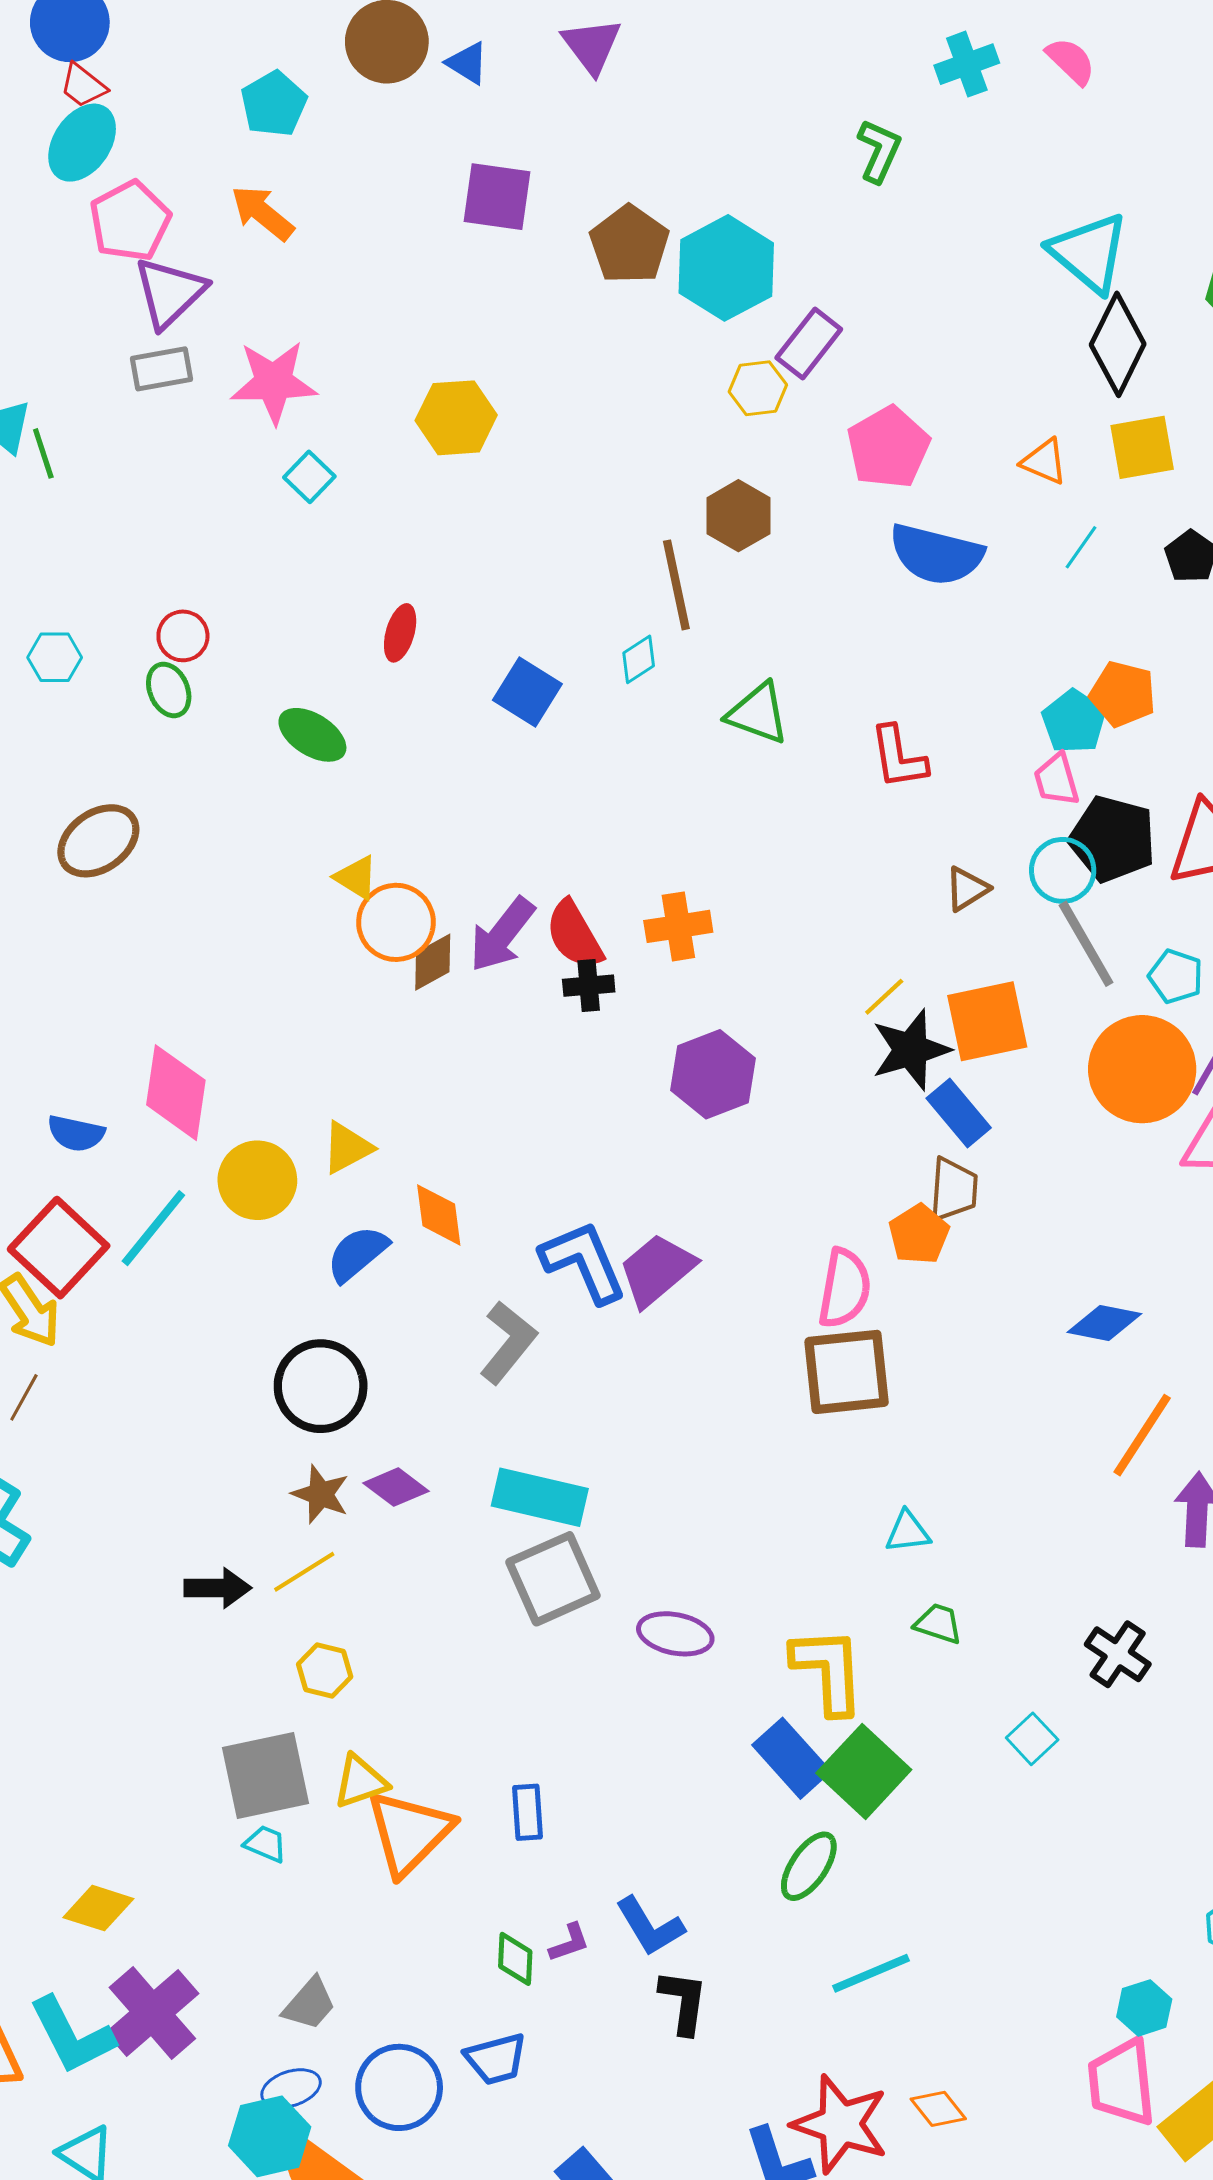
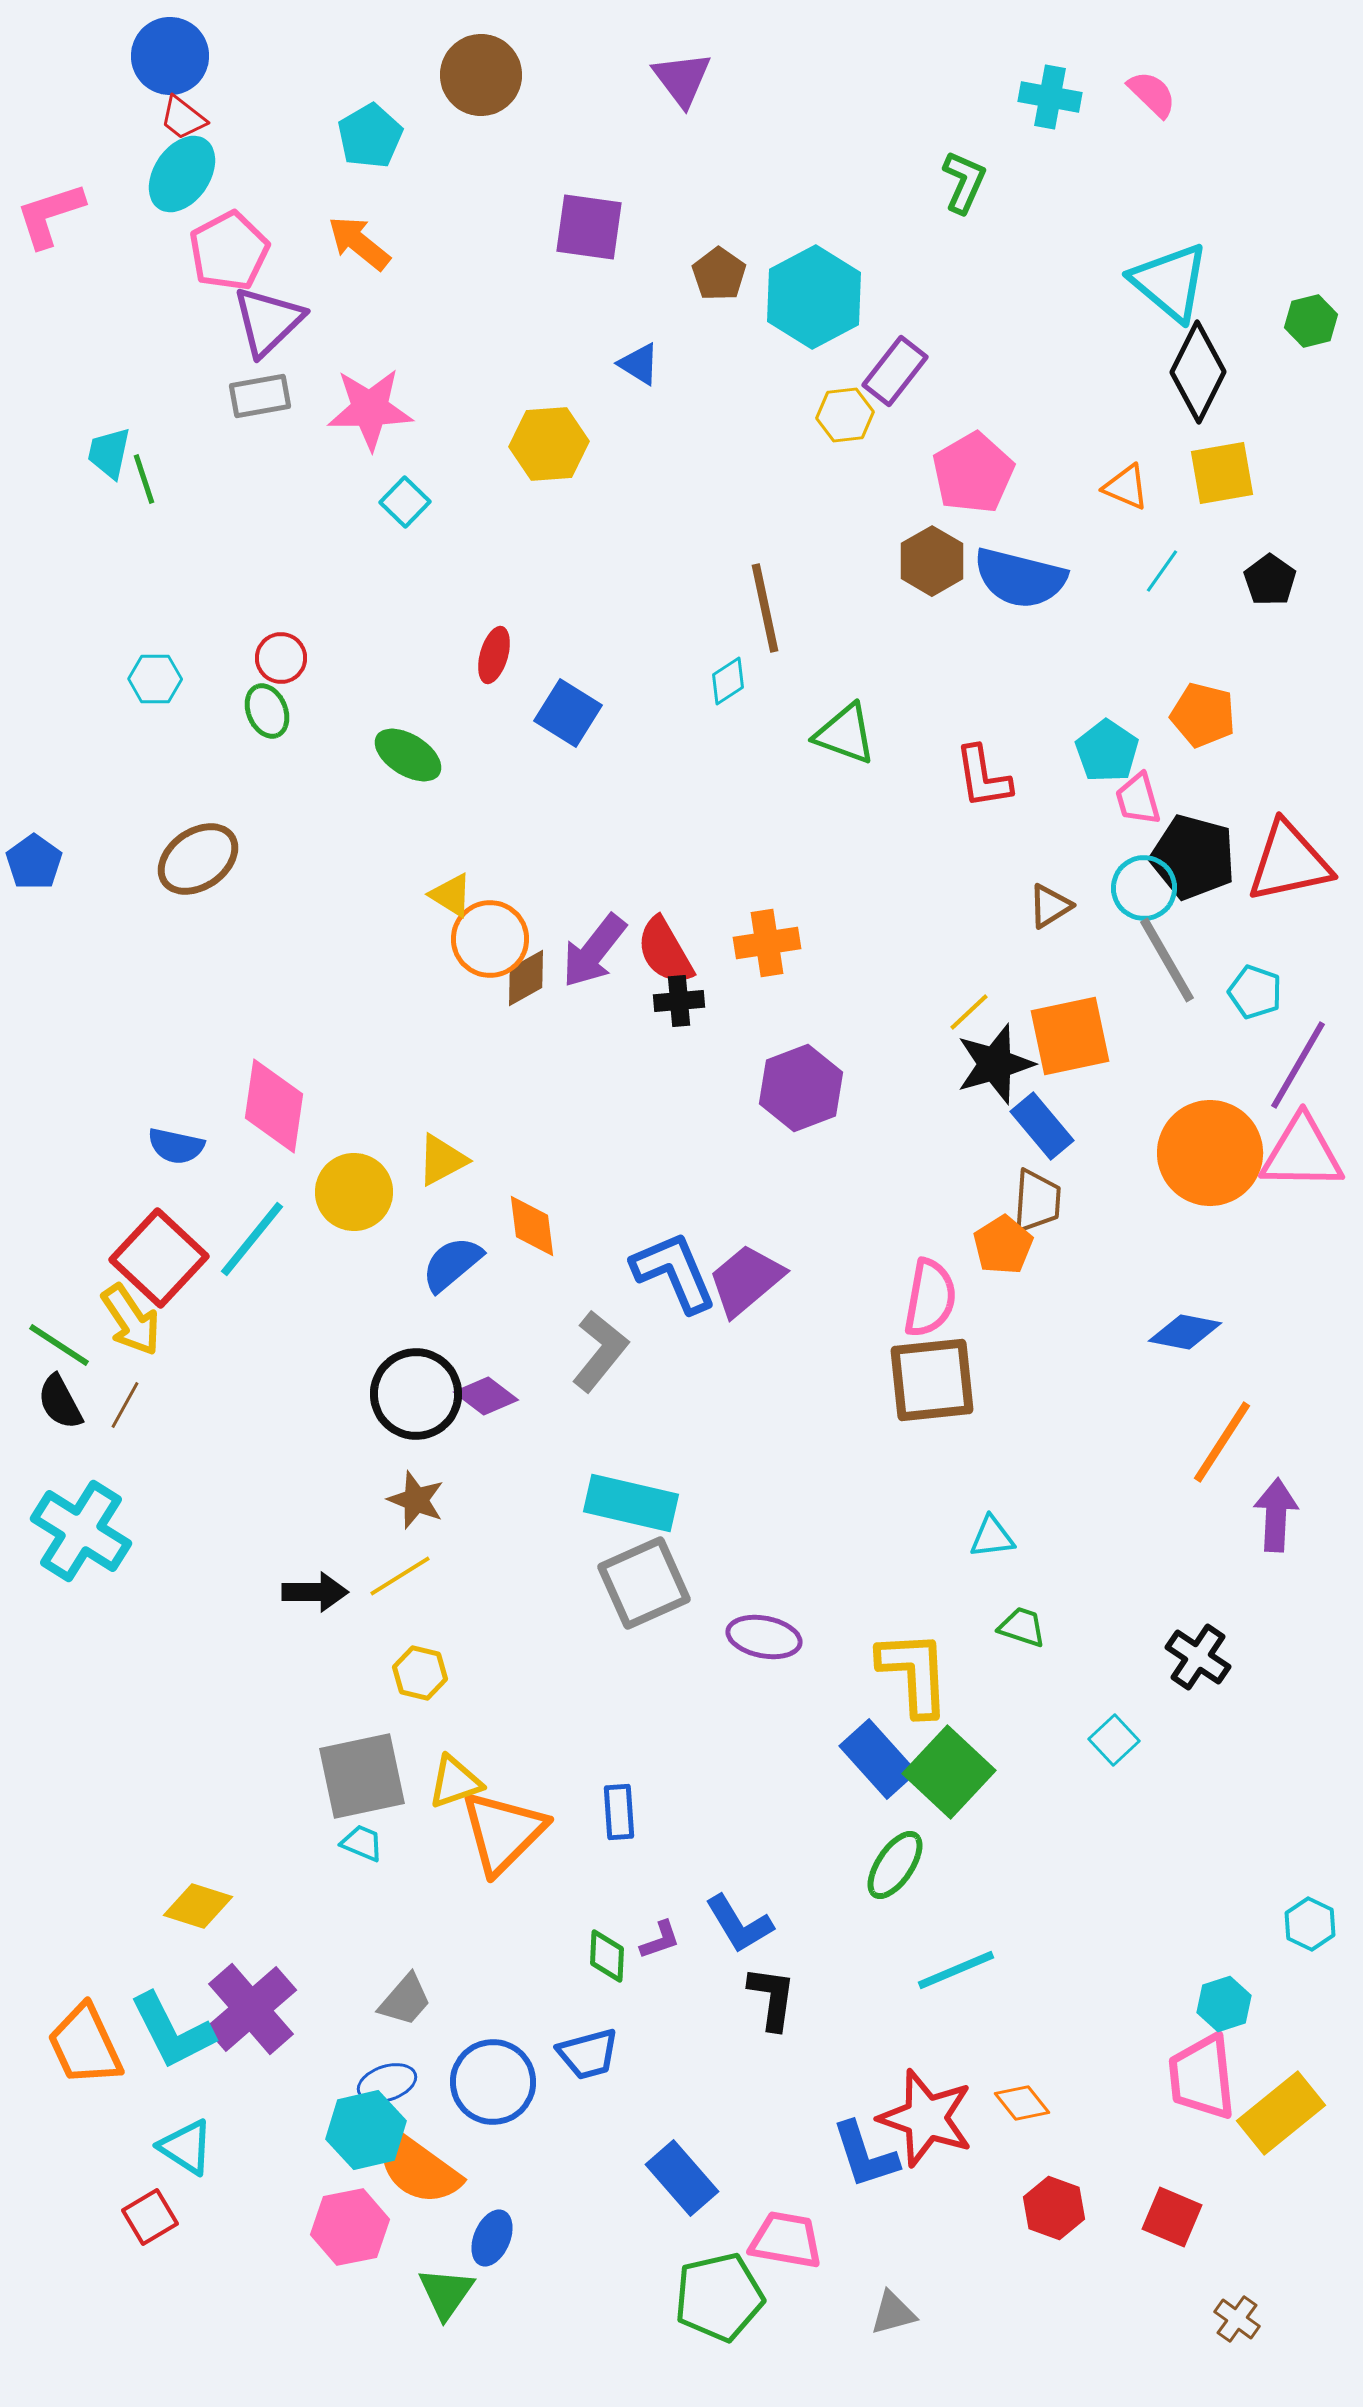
blue triangle: (467, 63) -> (639, 364), moved
cyan cross: (967, 64) -> (1050, 97), turned 30
brown pentagon: (629, 245) -> (719, 274), size x0.7
brown hexagon: (738, 516) -> (932, 561), moved
blue square: (527, 692) -> (568, 713), moved
cyan pentagon: (1074, 722) -> (1107, 751), moved
orange circle: (1142, 1069) -> (1210, 1153), moved
purple diamond: (396, 1487) -> (486, 1396), moved

